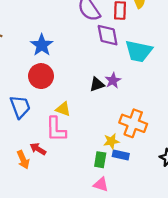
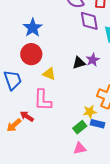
yellow triangle: (63, 109) -> (49, 74), moved
orange arrow: (23, 160) -> (14, 125), turned 70
green rectangle: (100, 160) -> (80, 127), turned 40
pink triangle: (101, 184) -> (80, 148), turned -32

